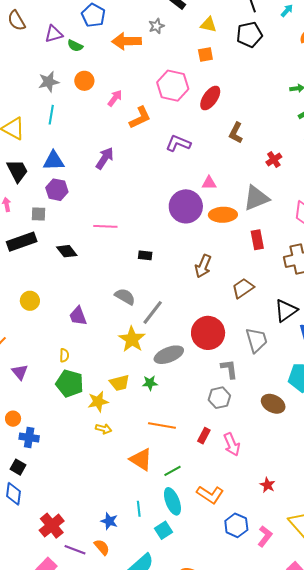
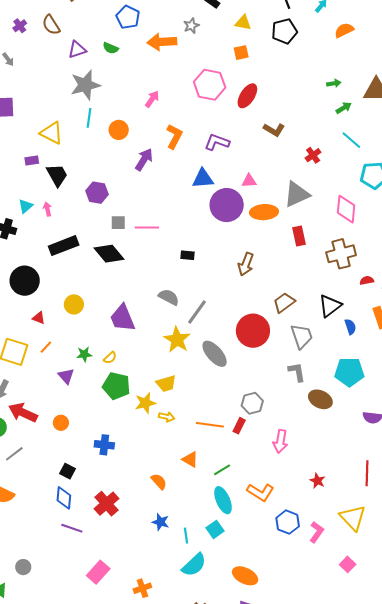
purple triangle: (54, 34) -> (77, 50), moved
orange circle: (84, 81) -> (119, 130), moved
gray star: (49, 82) -> (85, 85), size x1.4
orange L-shape: (140, 118) -> (174, 136), moved, turned -35
brown L-shape: (236, 133) -> (274, 130), turned -85
blue triangle: (54, 161) -> (203, 179), moved
gray square: (38, 214) -> (118, 223), moved
black diamond: (67, 251) -> (109, 254), size x1.4
brown trapezoid: (243, 288) -> (284, 303), moved
purple trapezoid: (78, 316) -> (122, 318), size x1.4
yellow semicircle: (64, 355) -> (110, 358), turned 48
gray ellipse: (169, 355) -> (215, 354), turned 72
gray L-shape: (229, 369) -> (297, 372), moved
green star: (150, 383) -> (84, 354), moved
gray hexagon: (219, 398) -> (252, 403), moved
yellow arrow: (104, 429) -> (167, 417), moved
red rectangle: (204, 436) -> (239, 426), moved
blue cross: (29, 438) -> (104, 445), moved
pink arrow: (232, 444) -> (280, 441), turned 35
orange triangle: (141, 460) -> (190, 459), size x0.7
cyan line: (139, 509) -> (186, 536), moved
red cross: (52, 526) -> (106, 504), moved
orange semicircle: (102, 547) -> (159, 481), moved
purple line: (75, 550) -> (72, 528), moved

